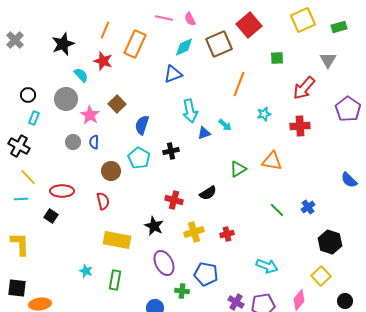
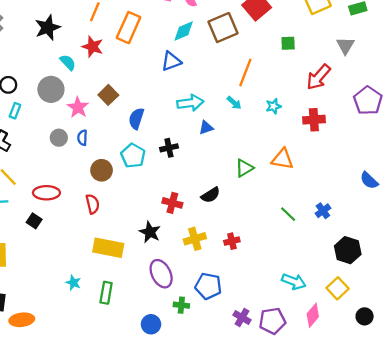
cyan arrow: (190, 111) -> (190, 103), turned -85
cyan arrow: (225, 125) -> (234, 103), moved
cyan arrow: (267, 266) -> (294, 282), moved

